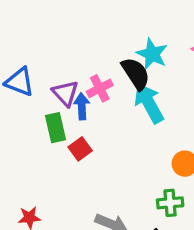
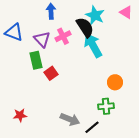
blue arrow: (82, 106) -> (51, 11), moved

